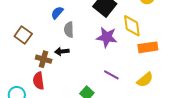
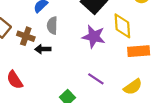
brown cross: (44, 59) -> (26, 36), moved
red semicircle: (39, 81) -> (15, 80), turned -30

